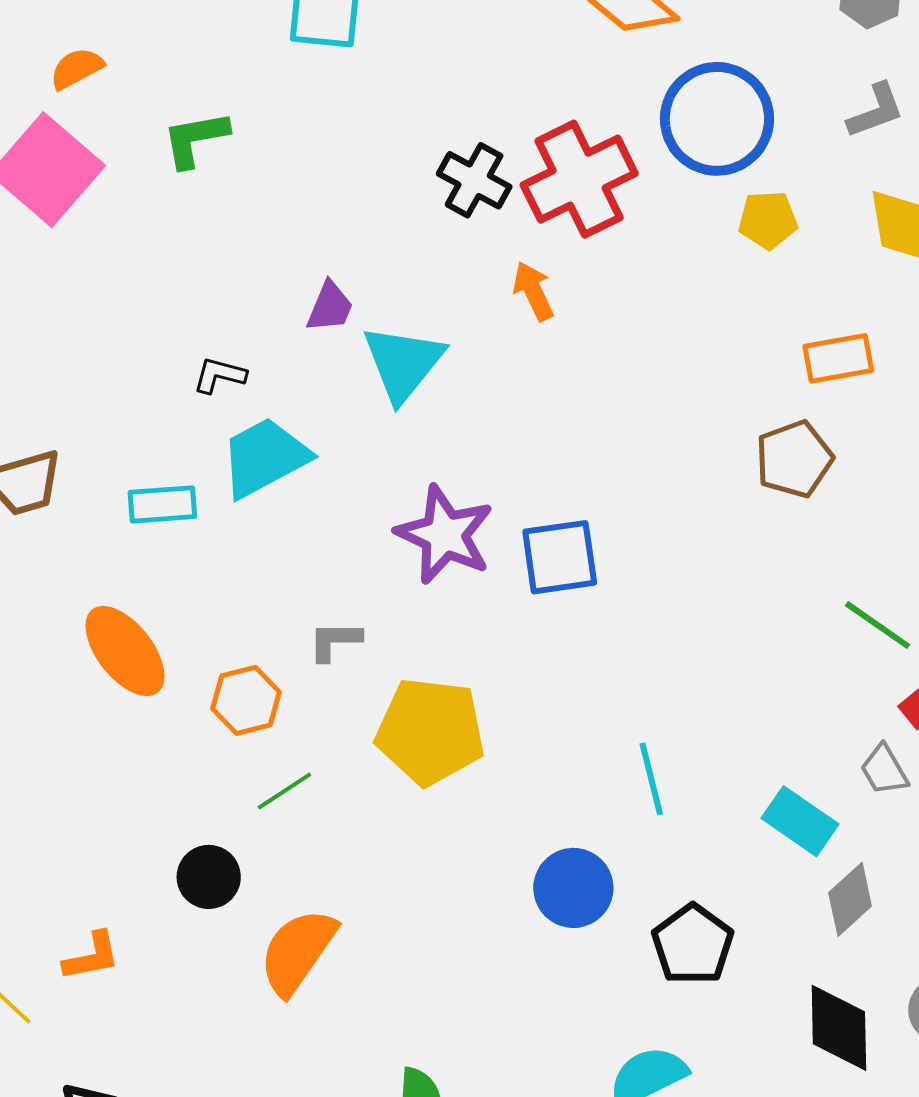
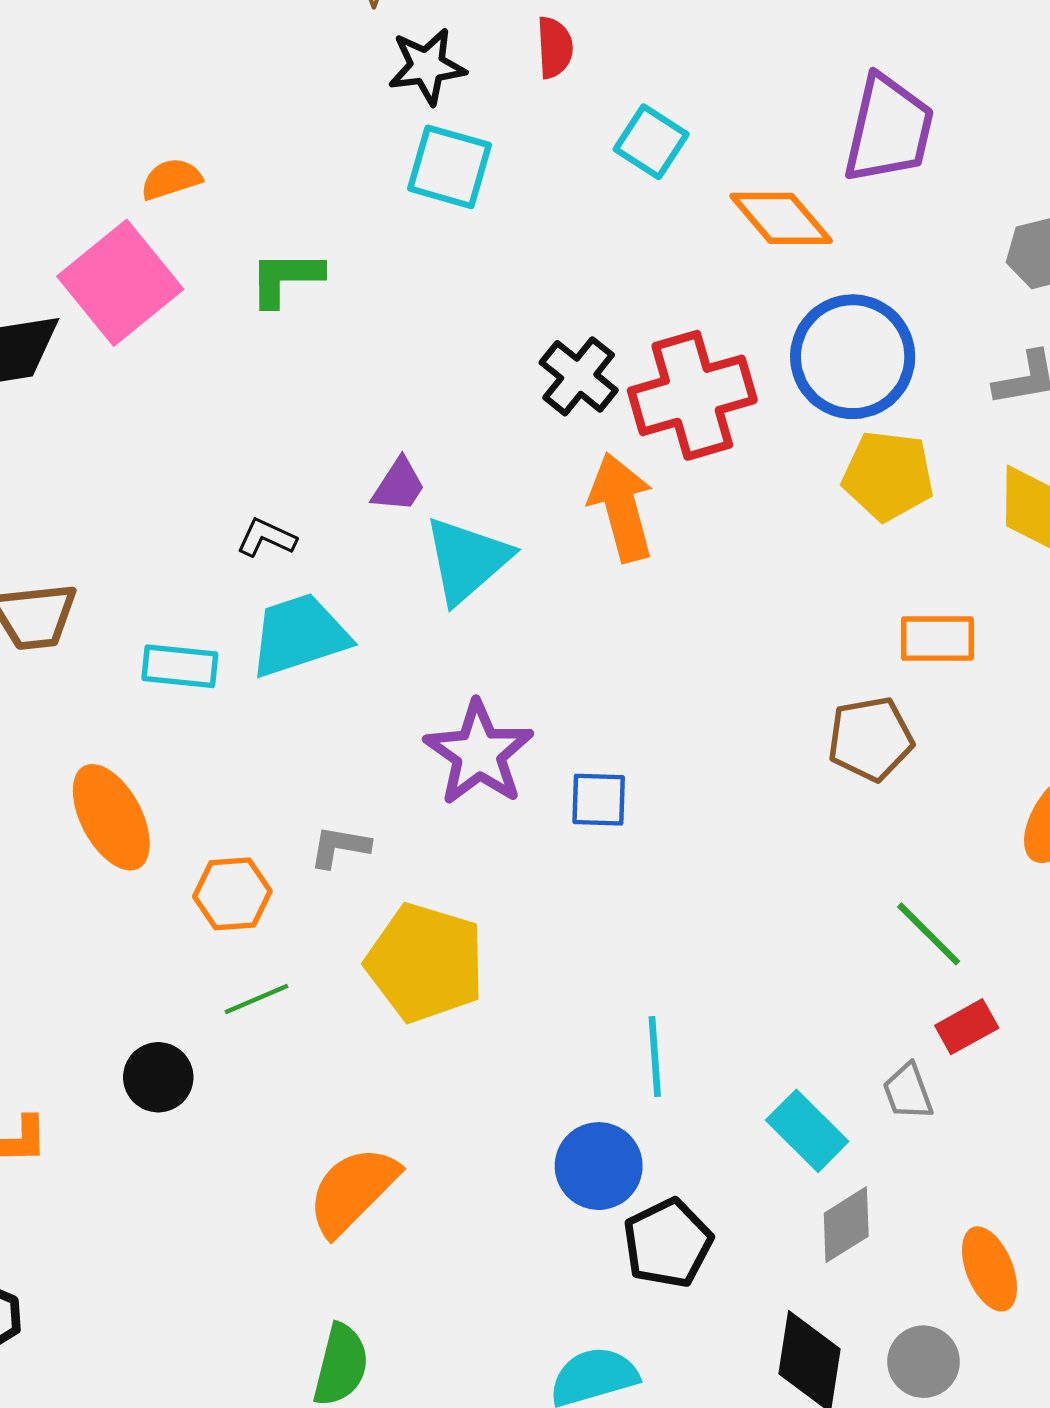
yellow pentagon: (768, 220) -> (888, 476), size x1.4
orange arrow: (533, 291) -> (621, 507), size x1.6
blue square: (560, 557) -> (599, 800), size x0.7
blue circle: (573, 888) -> (599, 1166), moved
orange semicircle: (298, 952) -> (353, 1191), moved

